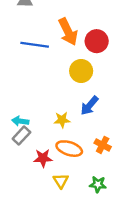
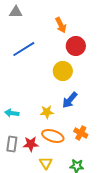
orange arrow: (68, 32) -> (61, 25), moved, size x0.7
blue line: (35, 45) -> (24, 49), turned -40
gray rectangle: (21, 135) -> (12, 144), moved, turned -35

